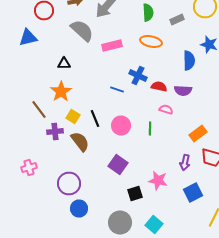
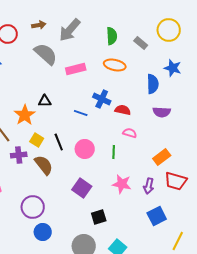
gray rectangle: (177, 20) -> (141, 43), turned 64
black triangle: (64, 64) -> (45, 101), moved
purple semicircle: (183, 90) -> (162, 112), moved
pink star: (158, 180) -> (122, 184), moved

